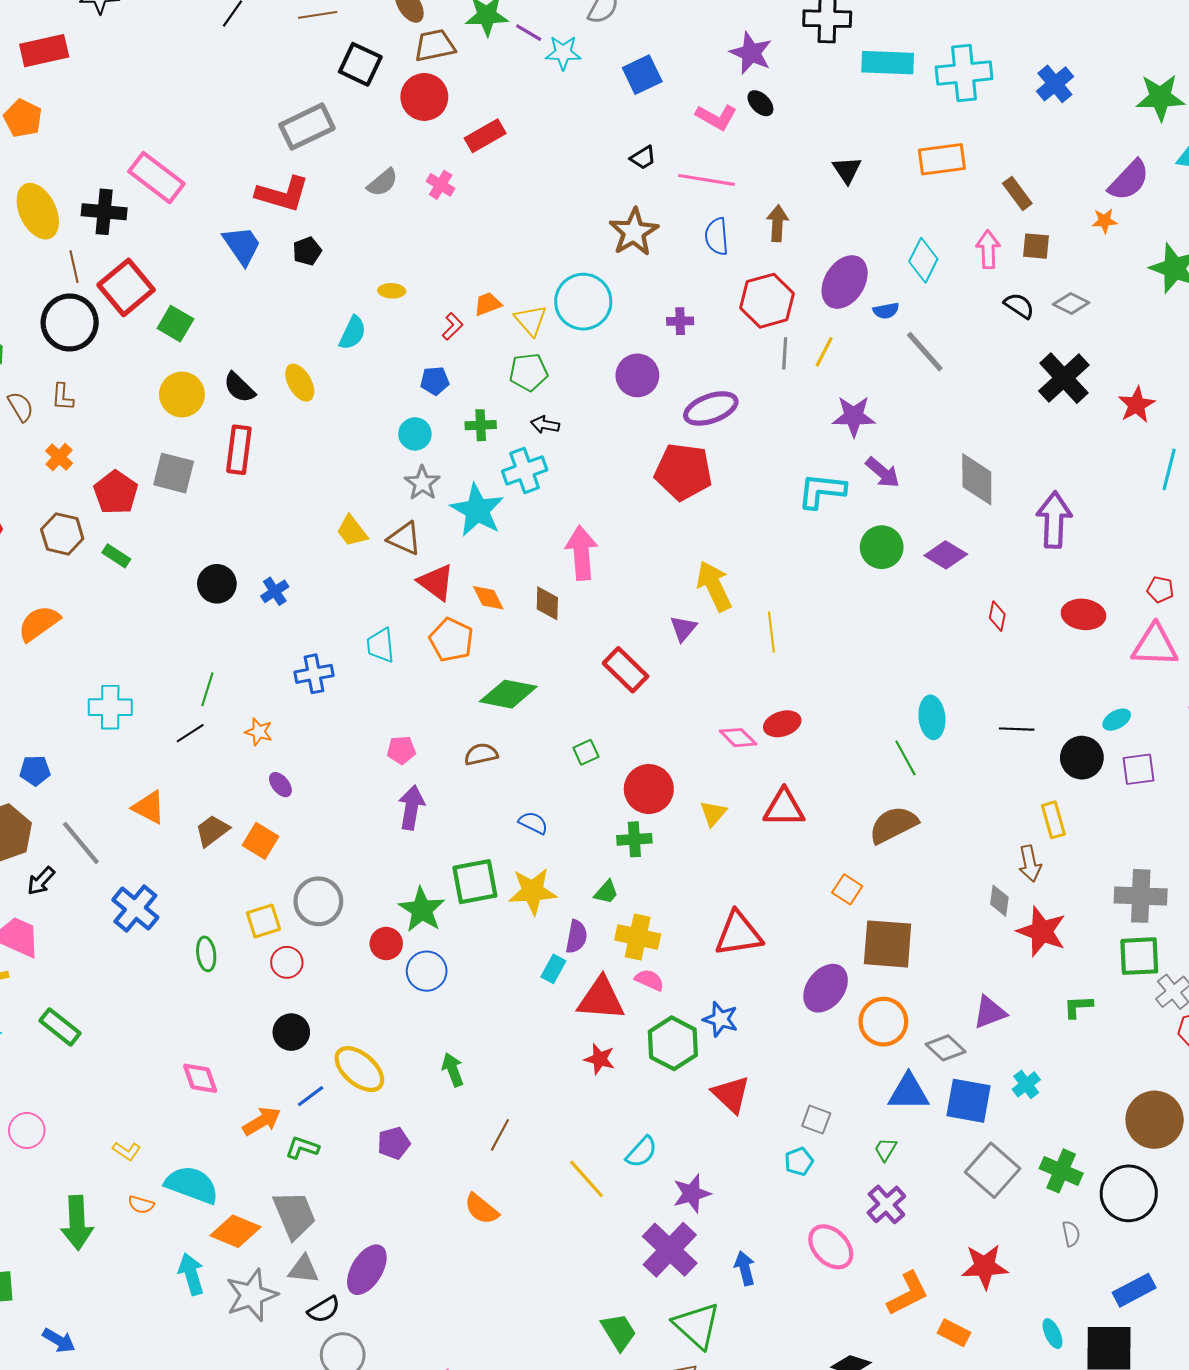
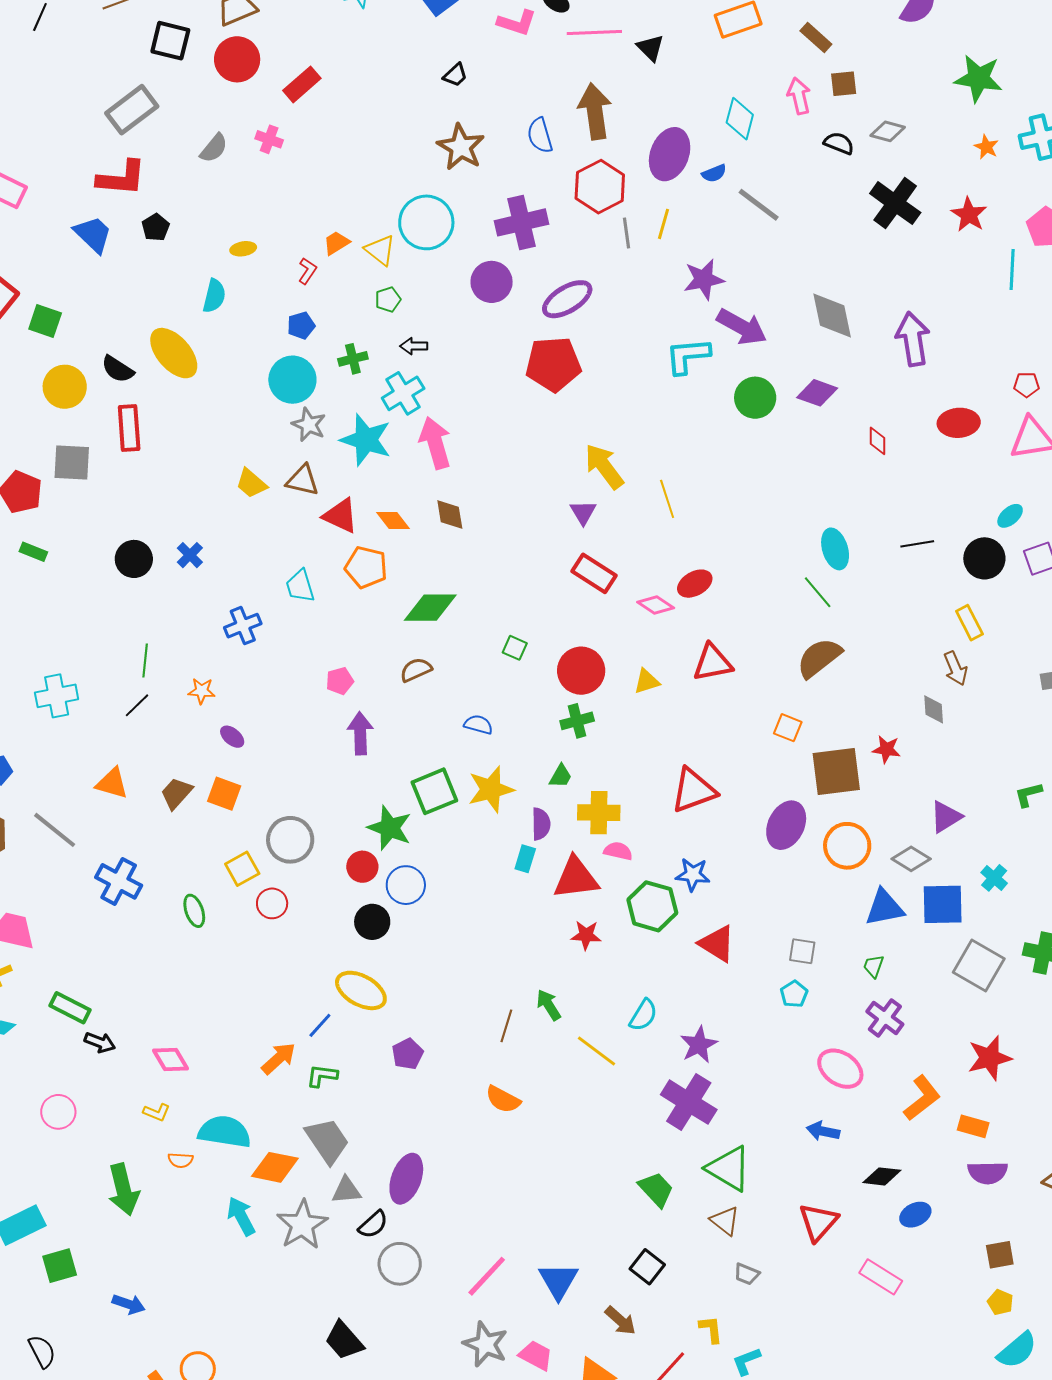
pink line: (706, 180) -> (594, 33), moved
orange star: (1104, 221) -> (986, 147), moved, turned -30
brown arrow: (777, 223) -> (595, 111), size x1.6
purple cross: (680, 321) -> (521, 222), size x2.0
green pentagon: (529, 372) -> (388, 300), size x0.7
yellow ellipse: (300, 383) -> (174, 353), size x1.5
cyan circle: (415, 434) -> (292, 380), size x1.5
purple arrow: (883, 472) -> (742, 327), size x1.4
pink arrow: (581, 553) -> (435, 443), moved
red rectangle: (626, 670) -> (594, 573), moved
green square: (586, 752) -> (515, 648), turned -30
yellow triangle: (713, 813) -> (647, 681), turned 44
black arrow: (41, 881) -> (100, 1042), moved, turned -100
red star: (1042, 931) -> (886, 749), moved, size x0.6
black circle: (291, 1032) -> (372, 922), moved
green arrow: (453, 1070) -> (549, 1005), moved
pink diamond: (200, 1078) -> (170, 1059), moved
blue arrow: (745, 1268) -> (823, 1131), moved, turned -52

